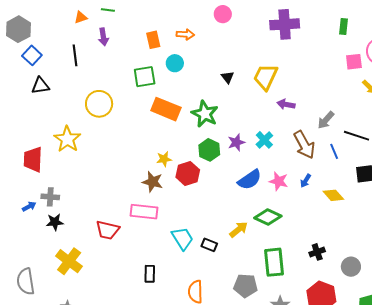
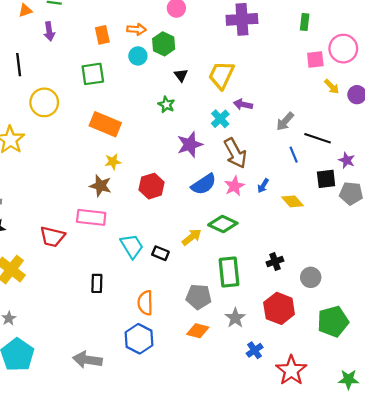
black line: (75, 55) -> (19, 65), moved
cyan circle: (175, 63) -> (138, 56), moved
orange rectangle: (166, 109) -> (105, 124), moved
green star: (205, 114) -> (166, 105), moved, size x0.6
cyan cross: (264, 140) -> (220, 119), moved
purple star: (236, 142) -> (190, 144), size x1.4
brown arrow: (304, 145) -> (235, 153), moved
green hexagon: (209, 150) -> (164, 44), moved
red hexagon: (188, 173) -> (152, 186), moved
pink star: (279, 181) -> (234, 186), turned 30

